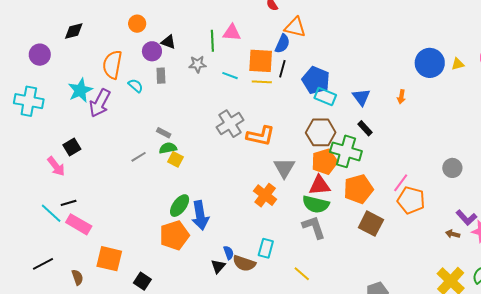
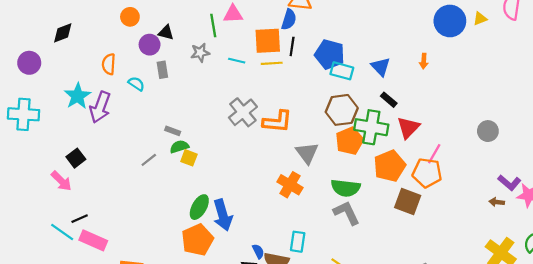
orange semicircle: (112, 65) -> (109, 64), size x0.7
red triangle: (320, 185) -> (408, 128), moved, turned -35
orange pentagon: (411, 200) -> (427, 173), moved

